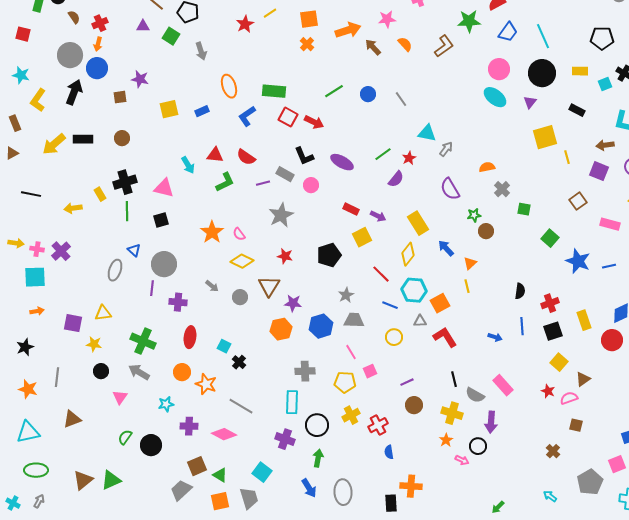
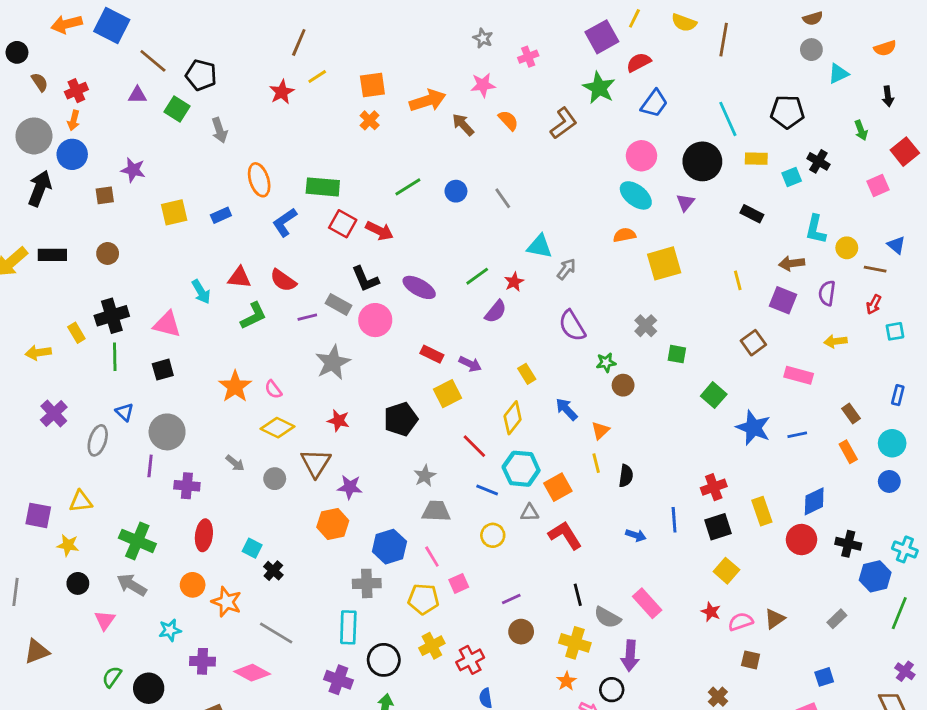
green star: (469, 21) -> (599, 88), turned 30
cyan line: (543, 36) -> (728, 119), moved
yellow square: (545, 137) -> (664, 263), moved
orange semicircle: (487, 167) -> (624, 235), moved
pink circle: (311, 185) -> (375, 320), size x1.5
yellow rectangle: (418, 223) -> (527, 374), size x0.6
purple cross: (61, 251) -> (54, 413), moved
black semicircle: (520, 291) -> (626, 476), moved
blue hexagon: (321, 326) -> (389, 547), moved
brown triangle: (583, 379) -> (775, 619), moved

